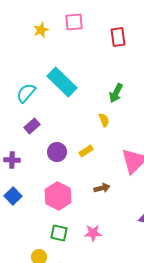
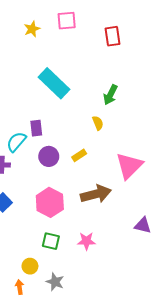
cyan semicircle: (26, 93) -> (16, 142), moved
purple rectangle: (32, 126) -> (36, 128), moved, turned -56
brown arrow: (102, 188) -> (96, 194), size x1.8

